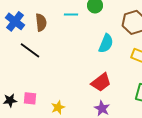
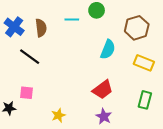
pink square: (30, 98) -> (26, 93), moved

